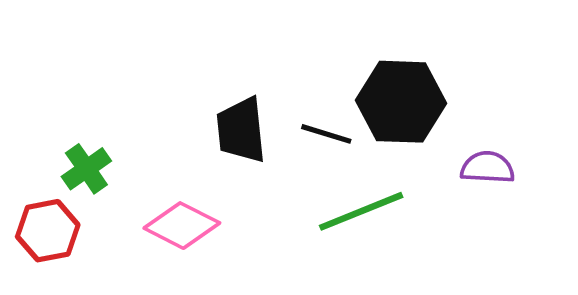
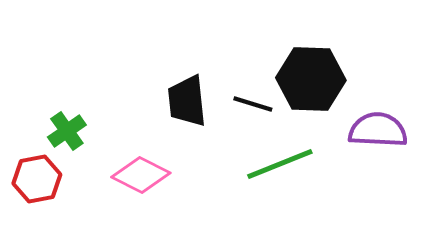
purple semicircle: (487, 167) -> (378, 130), size x1.4

